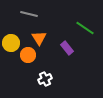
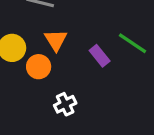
green line: (85, 28) -> (132, 43), moved

